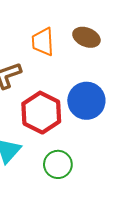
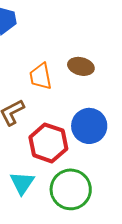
green circle: (58, 164) -> (71, 189), size x1.5

